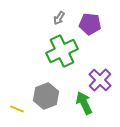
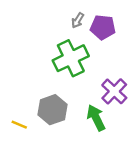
gray arrow: (59, 18) -> (78, 20), moved

